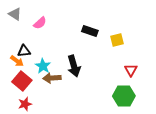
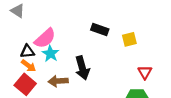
pink semicircle: (40, 23) -> (45, 38), moved, size x1.5
orange arrow: (17, 61) -> (29, 66), moved
cyan star: (43, 66) -> (50, 54), moved

